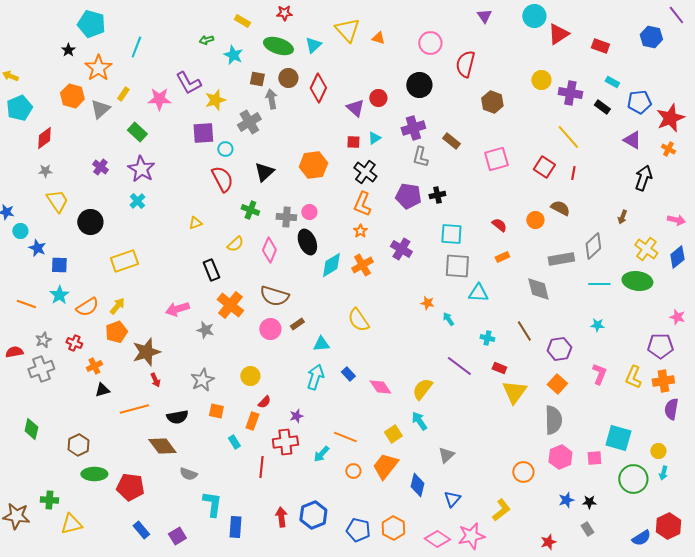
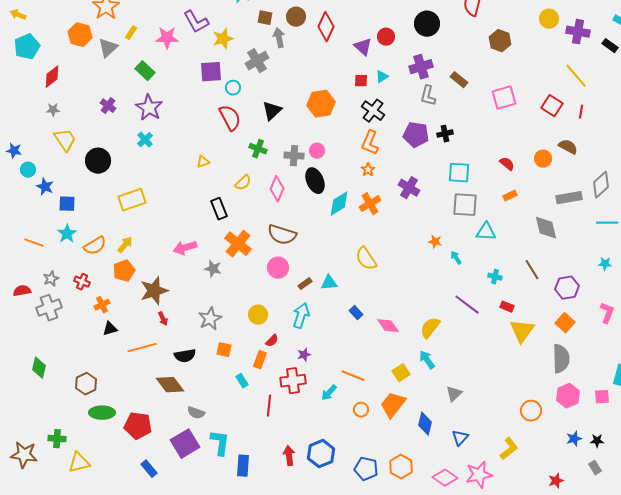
brown rectangle: (297, 324) -> (305, 284), moved
cyan arrow: (315, 377) -> (301, 316), moved
purple square: (177, 536) -> (185, 444), moved, size x1.6

